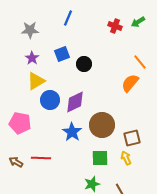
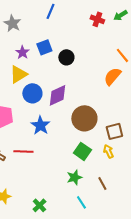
gray star: (30, 30) -> (12, 23), turned 30
purple star: (32, 58) -> (22, 52), moved
blue star: (72, 132) -> (40, 125), moved
green square: (100, 158) -> (82, 151), turned 36

